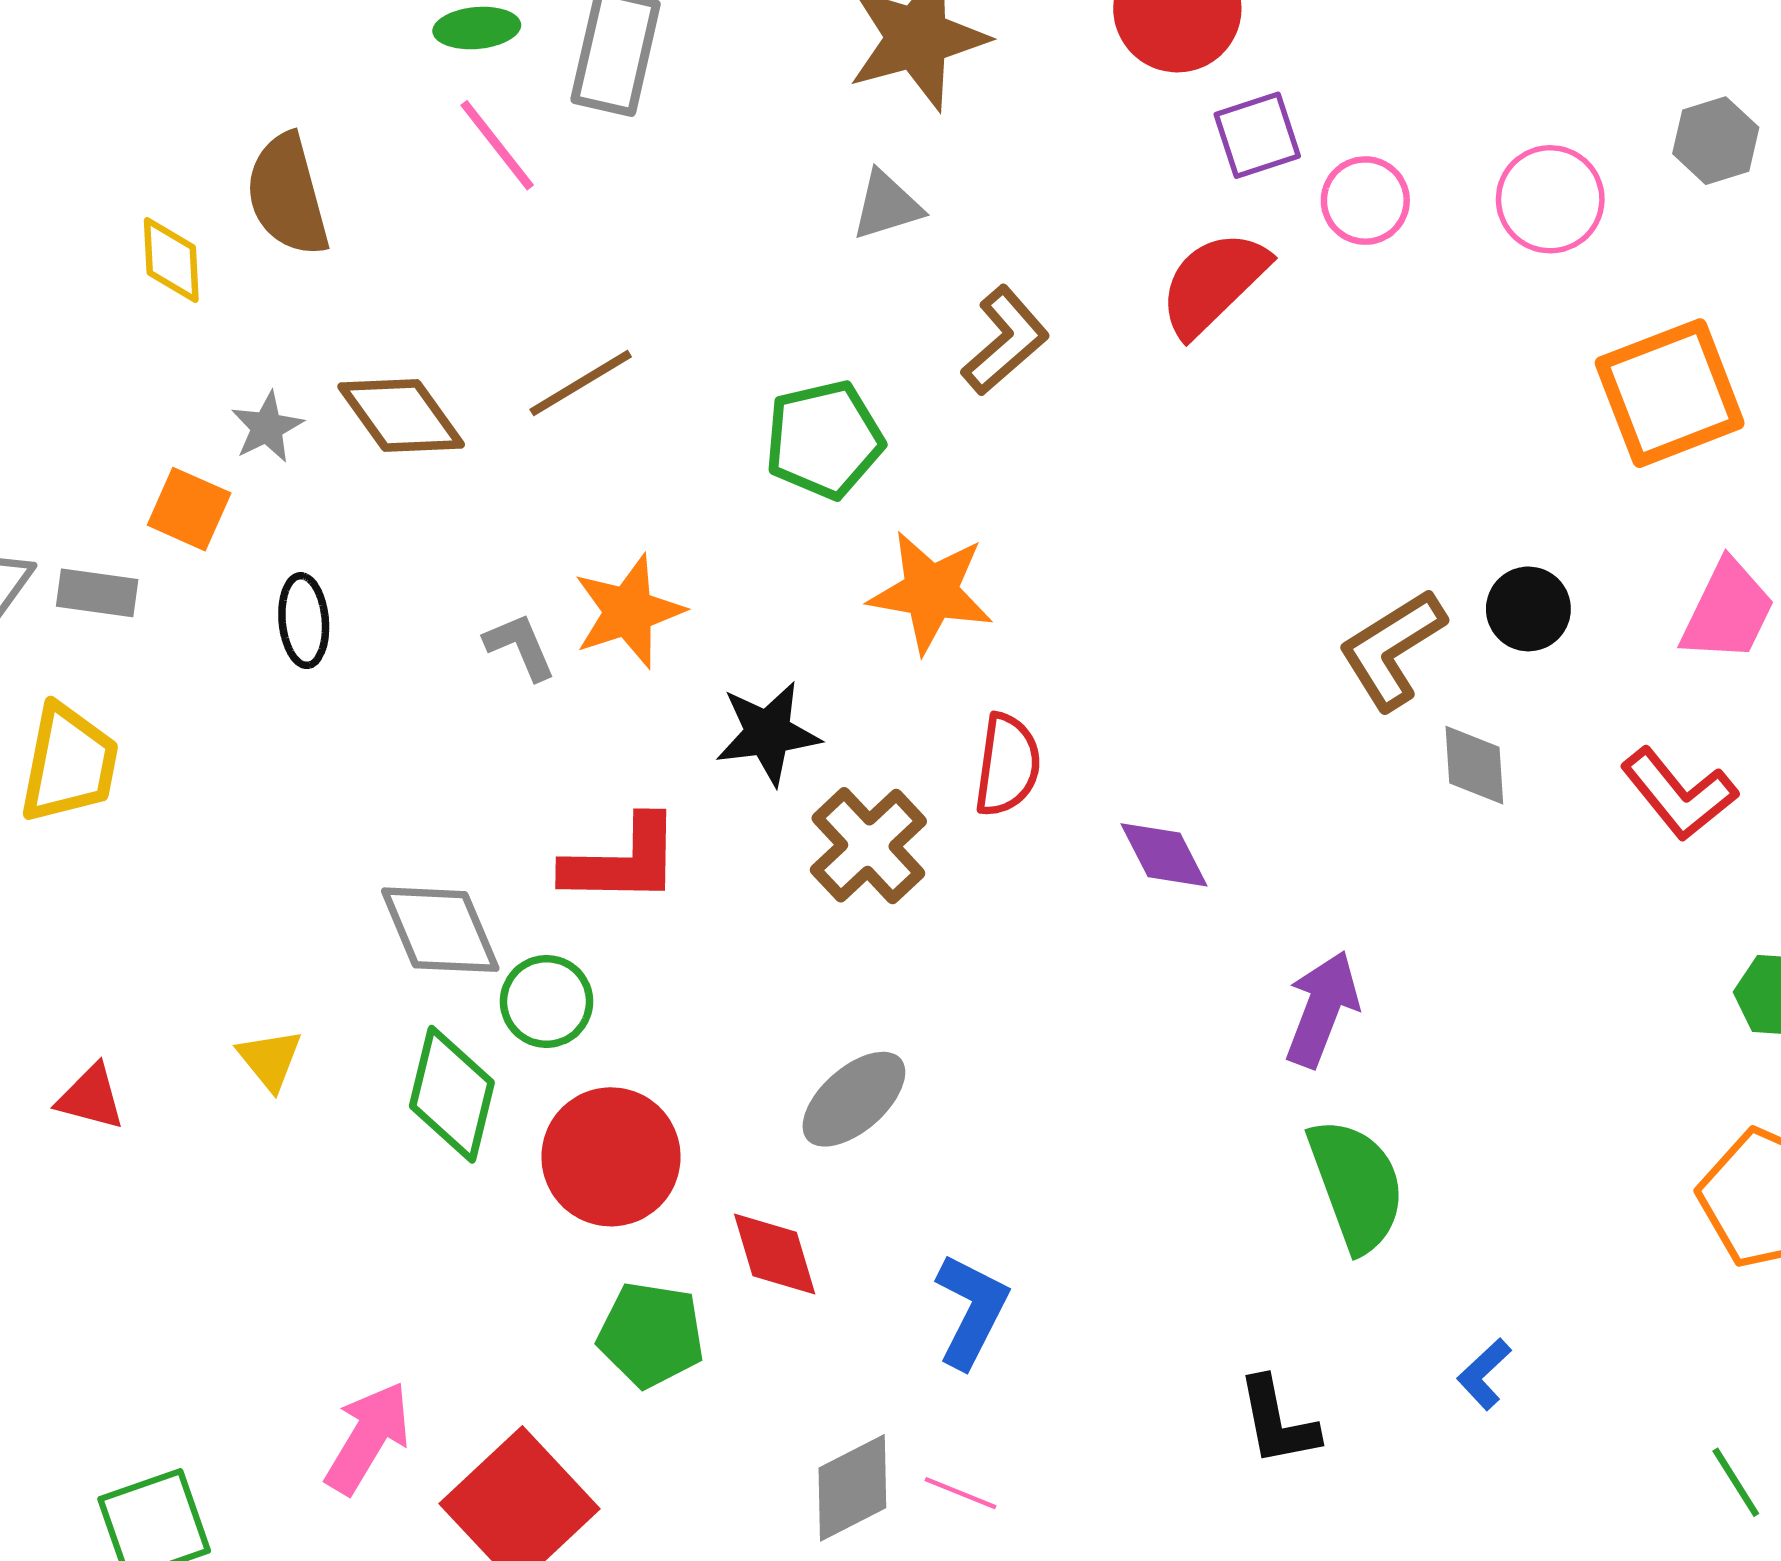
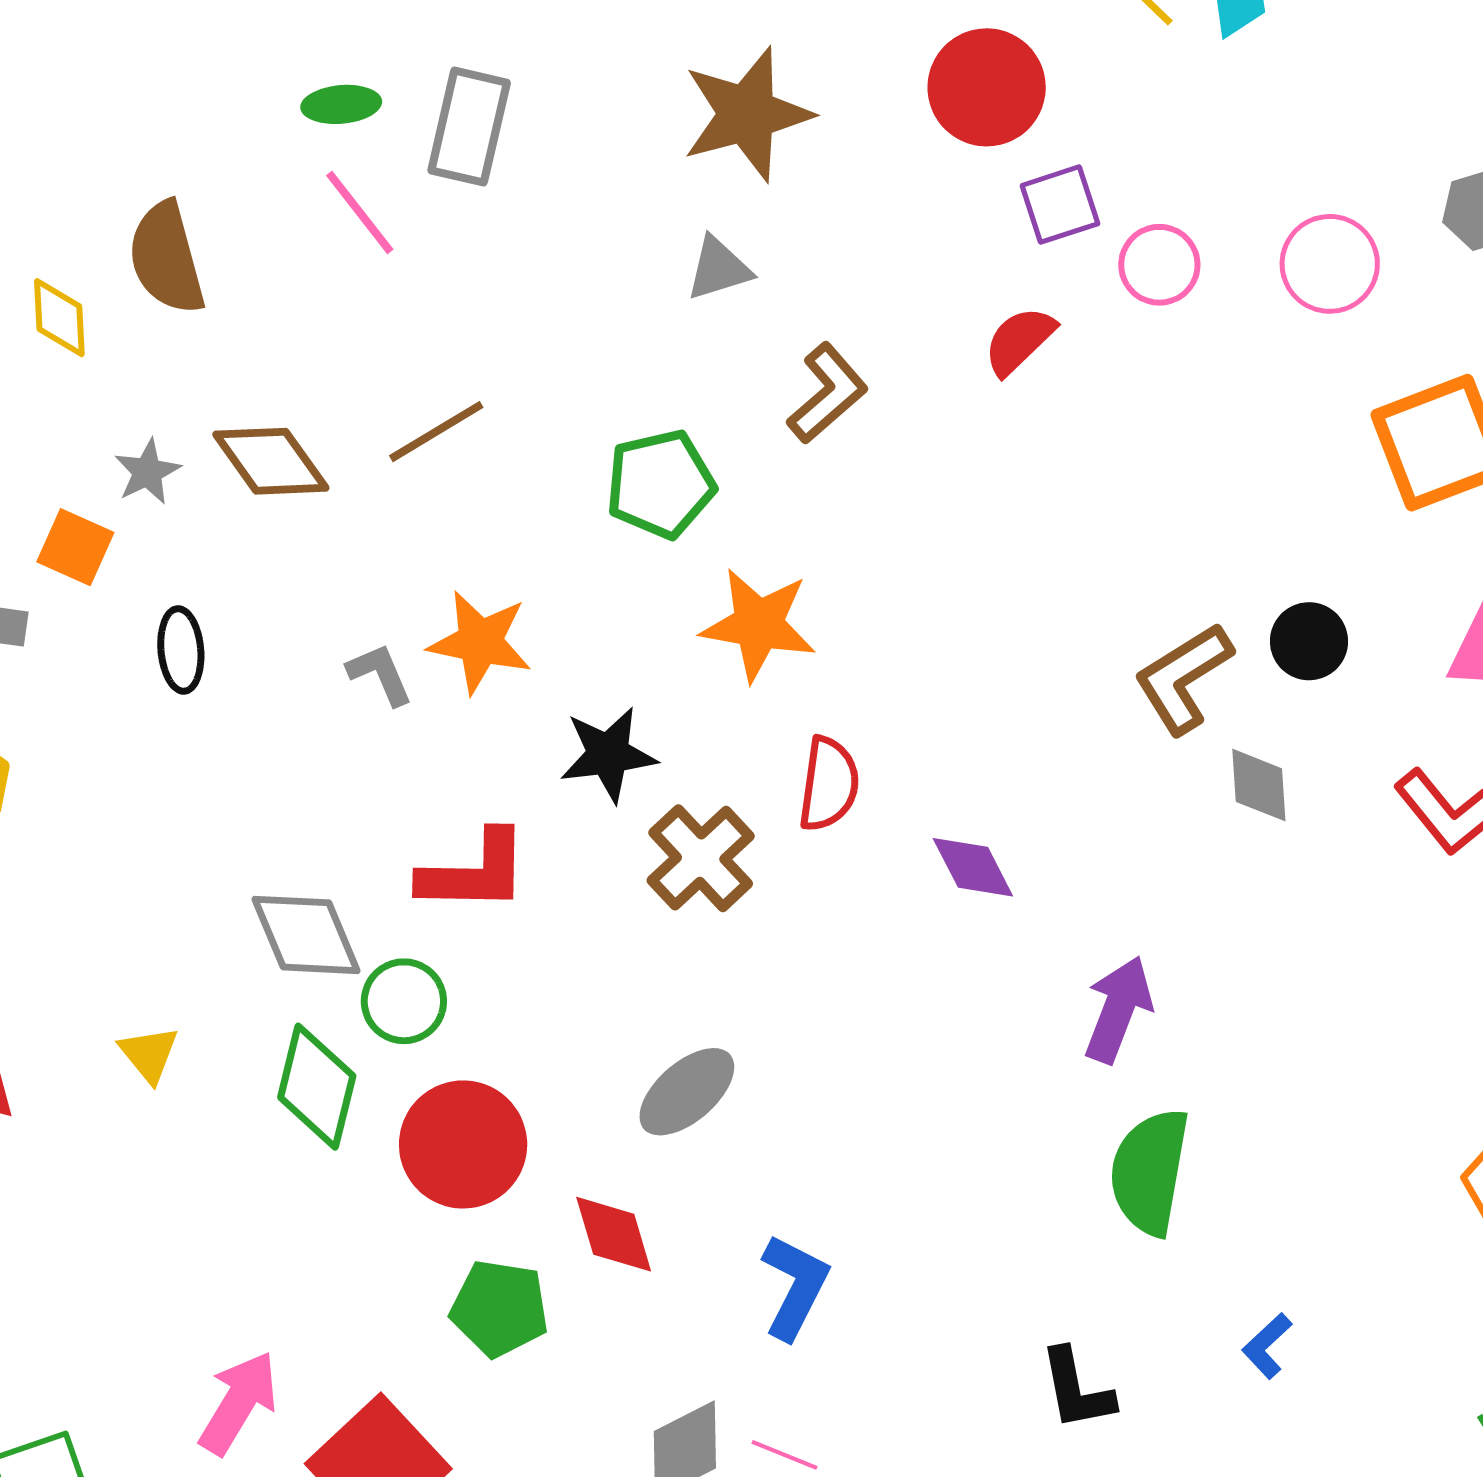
red semicircle: (1213, 283) -> (1019, 341), size x0.7
orange star: (628, 611) -> (480, 642), turned 30
green semicircle: (1356, 1185) -> (1150, 1172), turned -150

